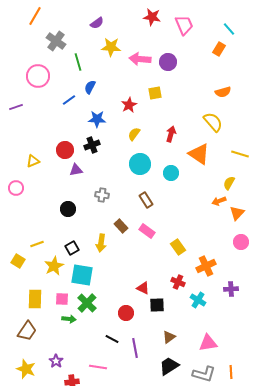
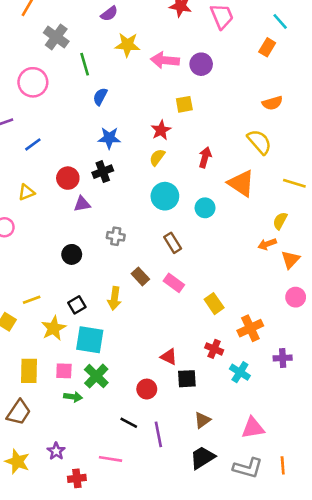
blue line: (69, 100) -> (33, 144), moved
red star: (129, 105) -> (161, 130), moved

